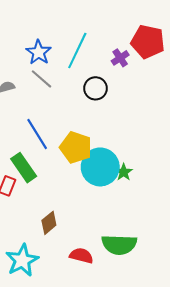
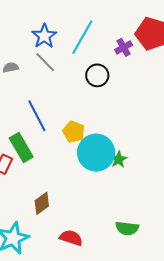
yellow pentagon: (76, 147) -> (74, 132), size x0.7
green semicircle: (119, 245) -> (127, 228), moved, size x0.7

